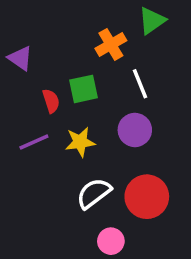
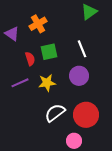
orange cross: (111, 44) -> (38, 24), moved
pink circle: (111, 241) -> (74, 141), moved

